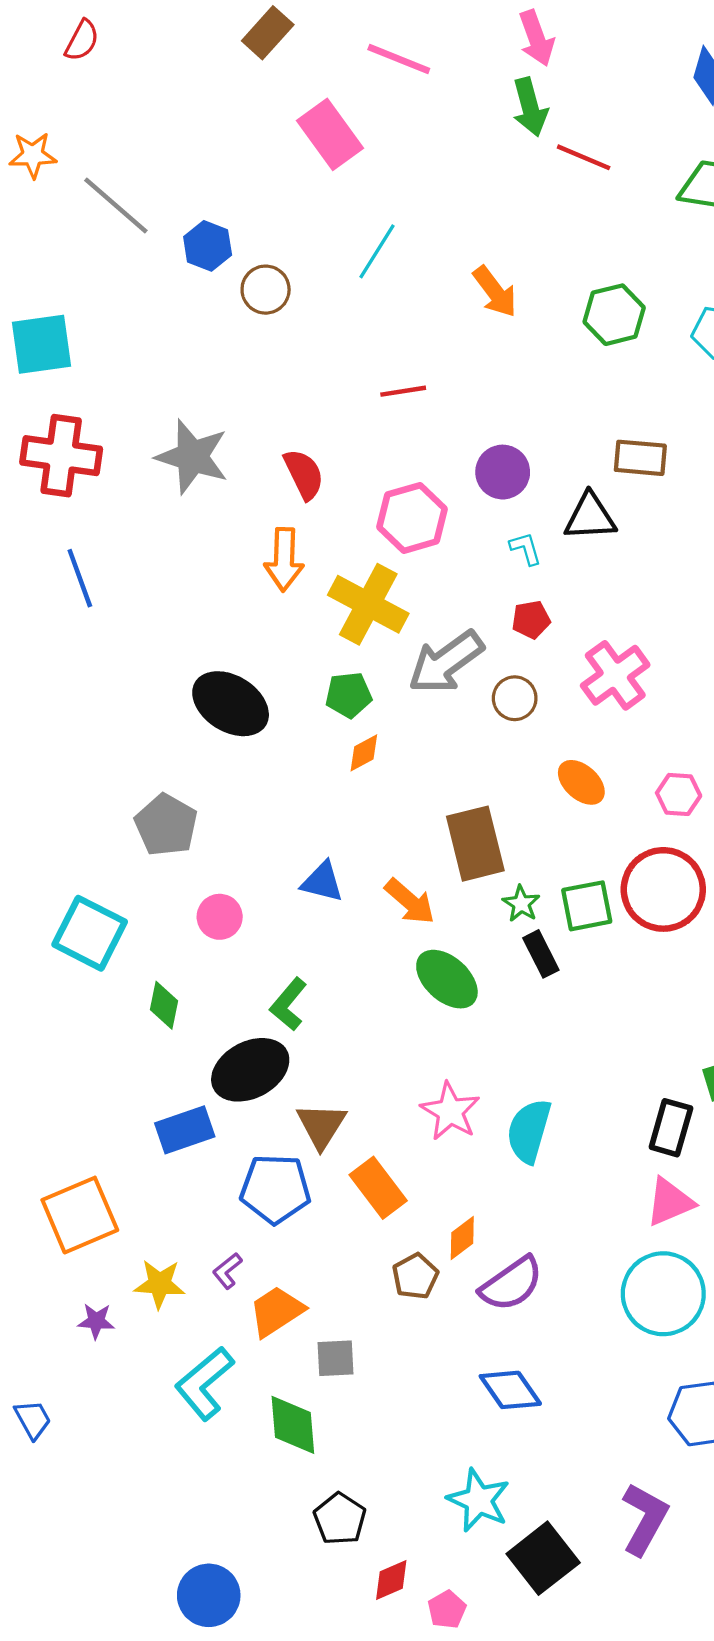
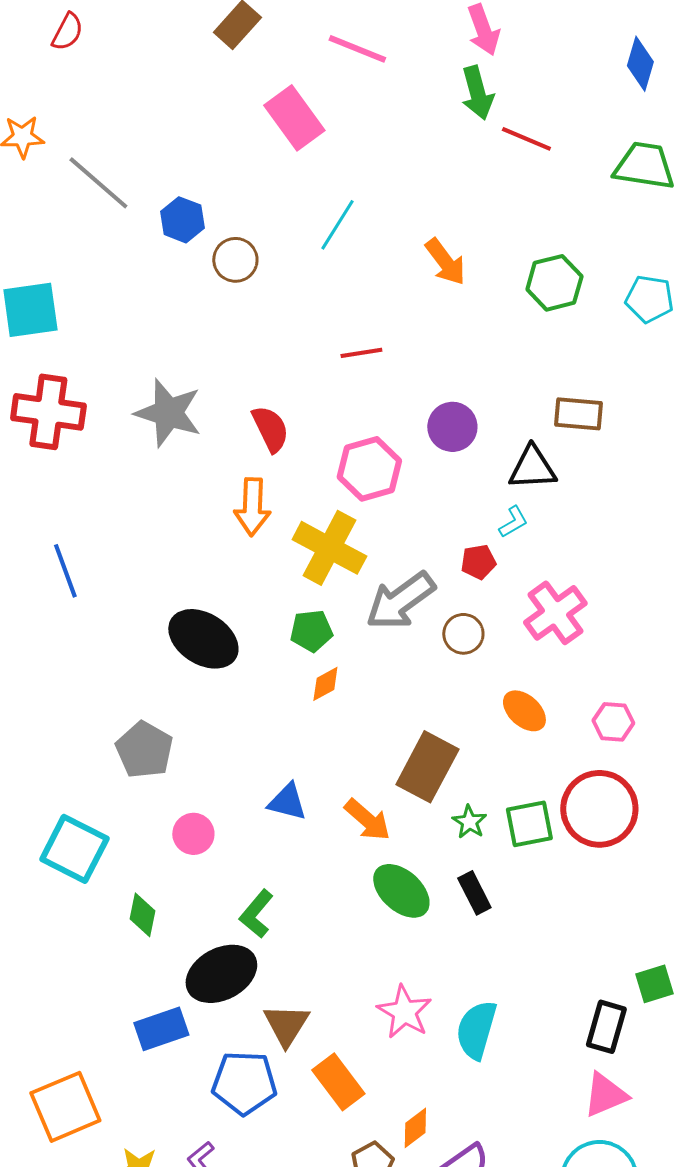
cyan L-shape: (526, 549) -> (513, 522), moved, turned 76
blue line: (80, 578) -> (65, 571), moved
brown rectangle: (475, 844) -> (427, 767), turned 42
black rectangle: (541, 954) -> (474, 893), moved

